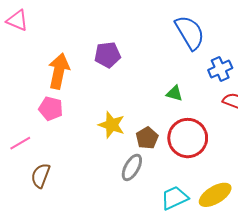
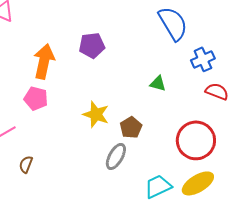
red circle: (188, 138) -> (196, 140), moved
brown semicircle: (41, 176) -> (26, 164), size x0.7

